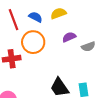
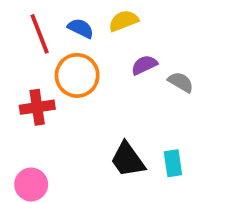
gray semicircle: (88, 47) -> (181, 82), turned -128

